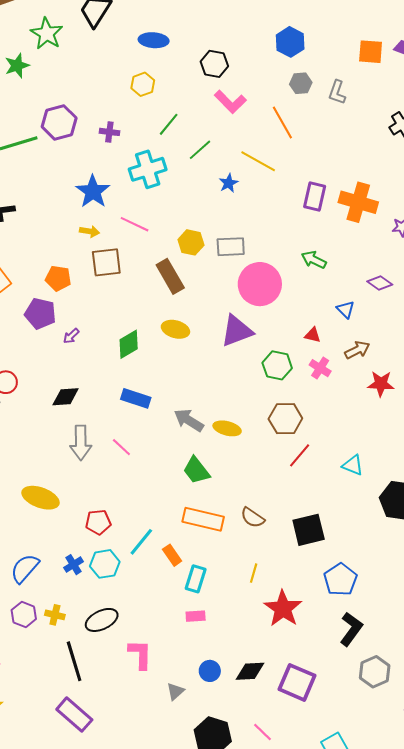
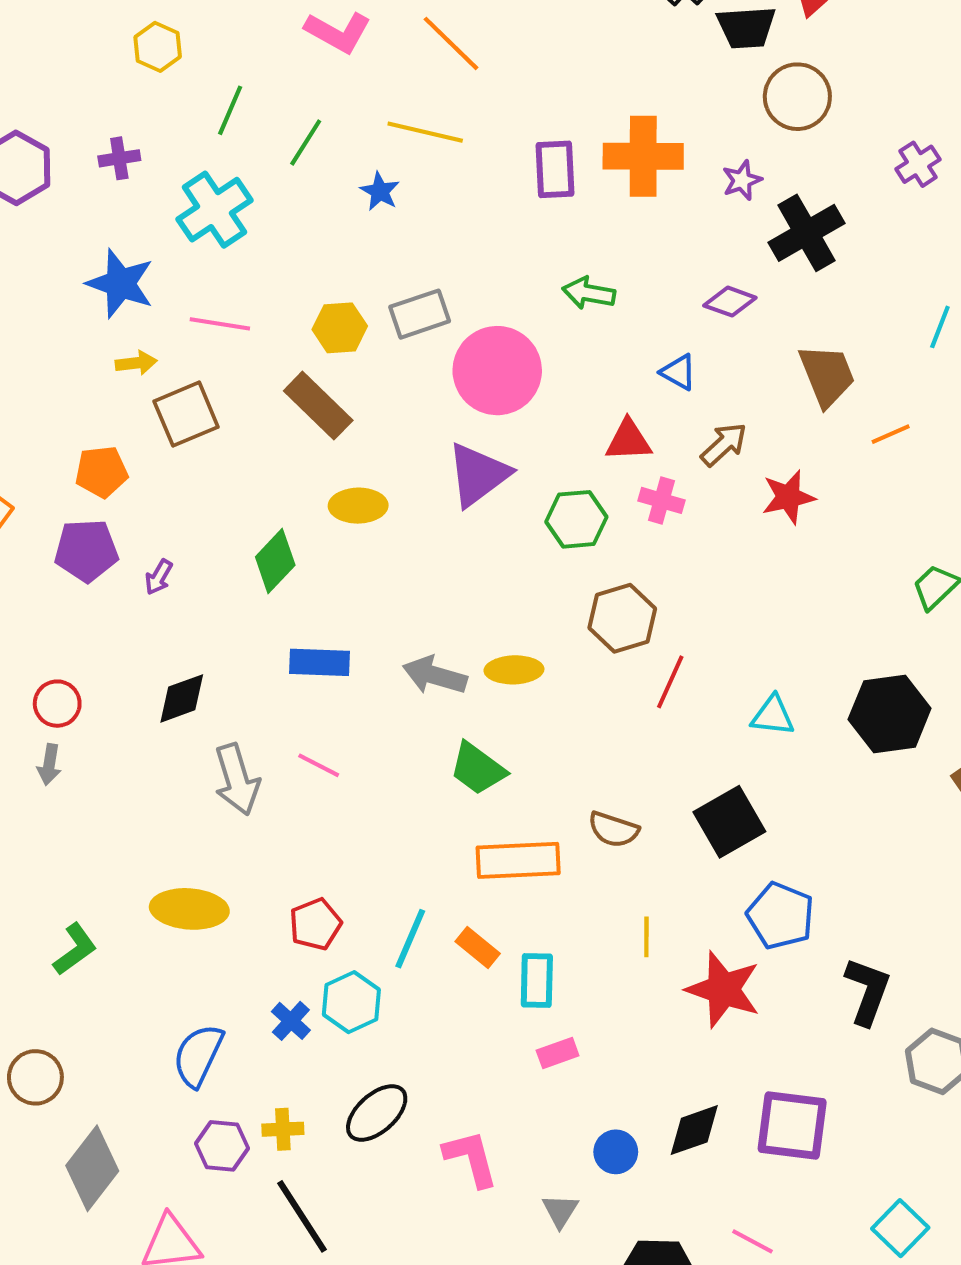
red triangle: (313, 335) -> (629, 440), size x1.4
cyan triangle: (353, 465) -> (773, 716), moved
blue pentagon: (340, 580) -> (781, 916), moved
black line: (74, 661) -> (302, 1216), moved

